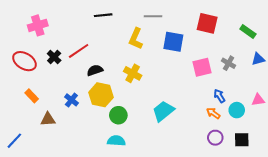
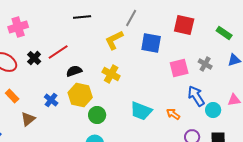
gray line: (153, 16) -> (131, 18), turned -60
yellow L-shape: (136, 39) -> (114, 40), turned 40
blue arrow: (219, 96) -> (196, 96), size x1.5
cyan trapezoid: (163, 111) -> (141, 111), turned -120
orange arrow: (213, 113) -> (173, 114), moved
brown triangle: (48, 119) -> (28, 119), turned -35

